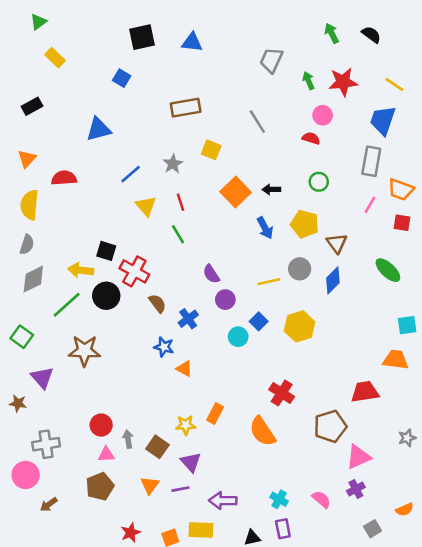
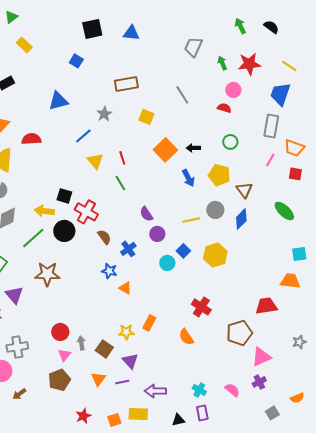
gray star: (173, 164) -> (104, 114), moved
orange semicircle: (262, 431) -> (186, 337), size x0.7
pink triangle: (106, 454) -> (64, 355), turned -48

